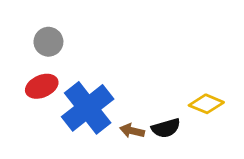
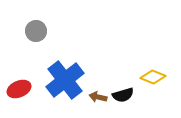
red ellipse: (42, 86) -> (19, 89), moved

